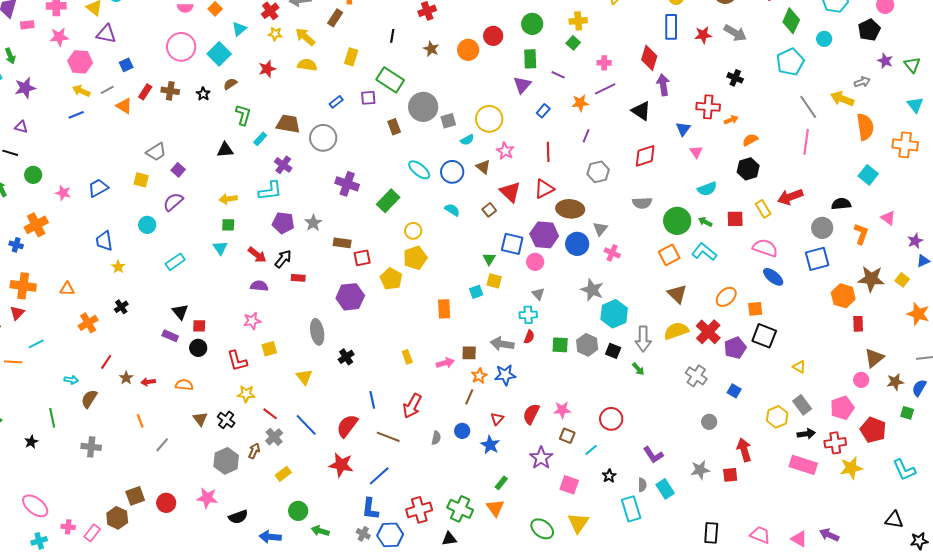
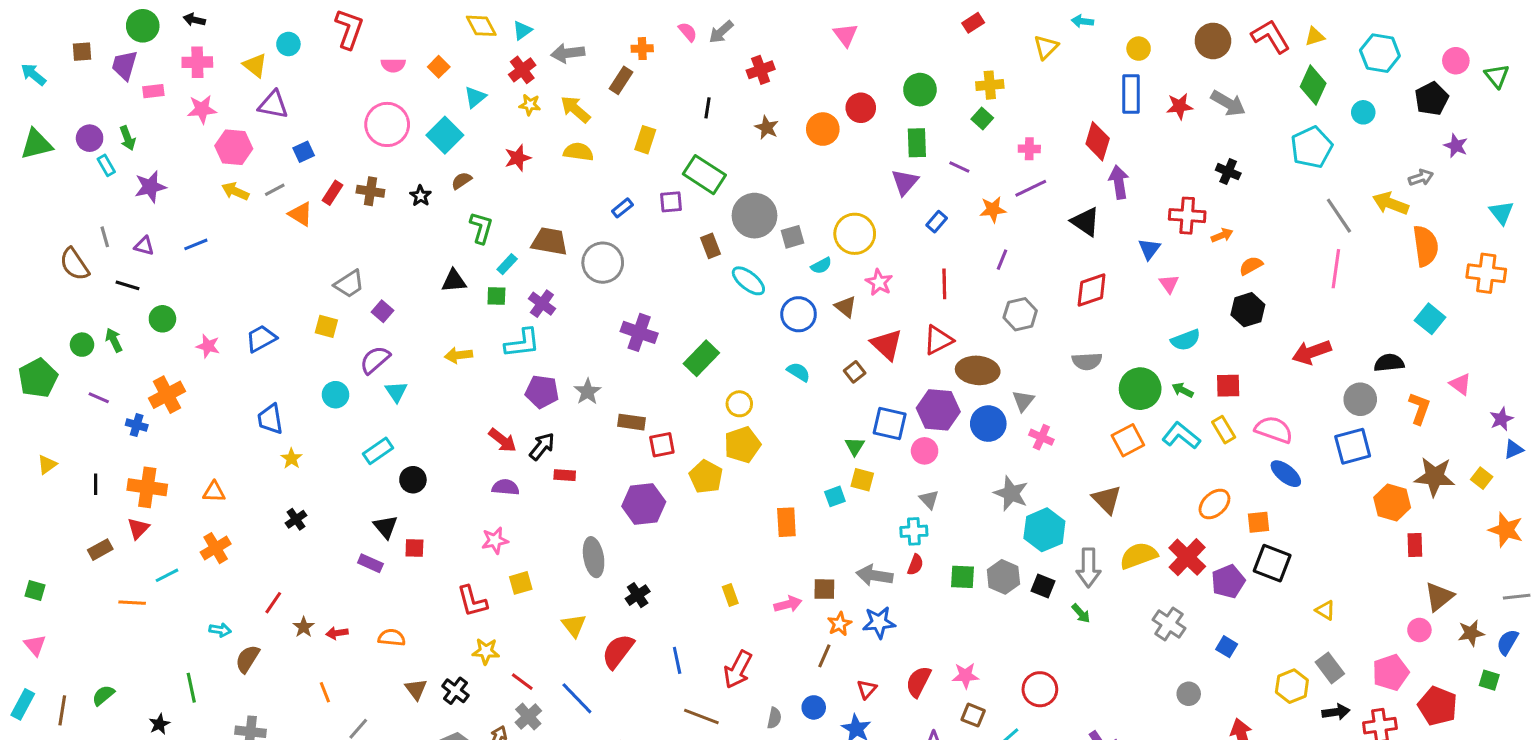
green triangle: (912, 65) -> (1497, 76), moved
blue line: (76, 115) -> (196, 244), moved
cyan ellipse: (419, 170) -> (748, 281), moved
yellow rectangle: (763, 209) -> (1224, 430), moved
green square: (228, 225) -> (496, 296), moved
cyan triangle: (220, 248) -> (396, 392), moved
brown triangle: (677, 294) -> (1107, 499), moved
orange cross: (88, 323) -> (216, 548), moved
black circle: (198, 348) -> (413, 480), moved
red semicircle: (347, 426) -> (618, 651), moved

